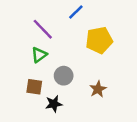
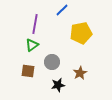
purple line: (43, 29) -> (35, 24), turned 54
black star: (54, 104) -> (58, 85), moved

